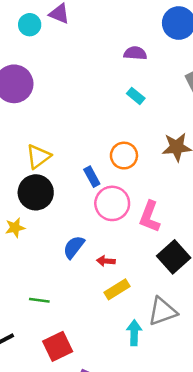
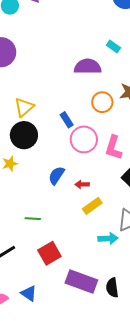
purple semicircle: (135, 53) -> (88, 67), moved, size x1.5
cyan rectangle: (136, 96) -> (113, 47), moved
orange circle: (124, 156) -> (102, 102), moved
cyan arrow: (134, 333) -> (108, 238), turned 90

